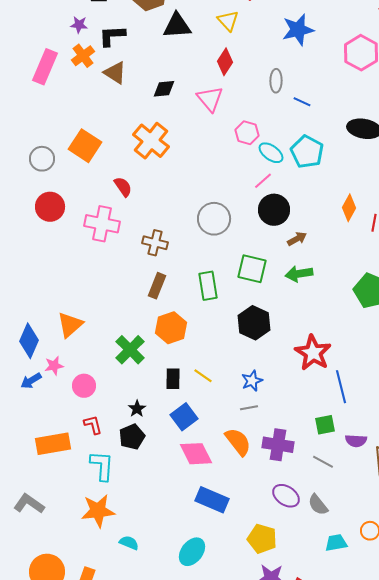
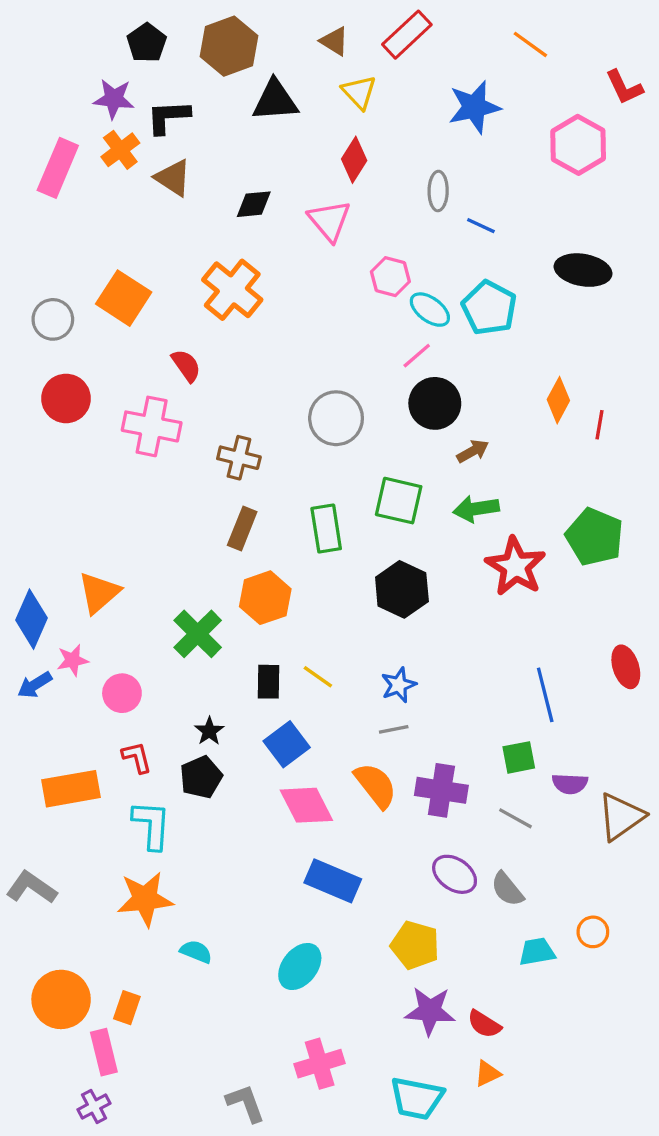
purple star: (79, 25) -> (114, 99), size x1.4
red star: (313, 353) -> (516, 566), moved

